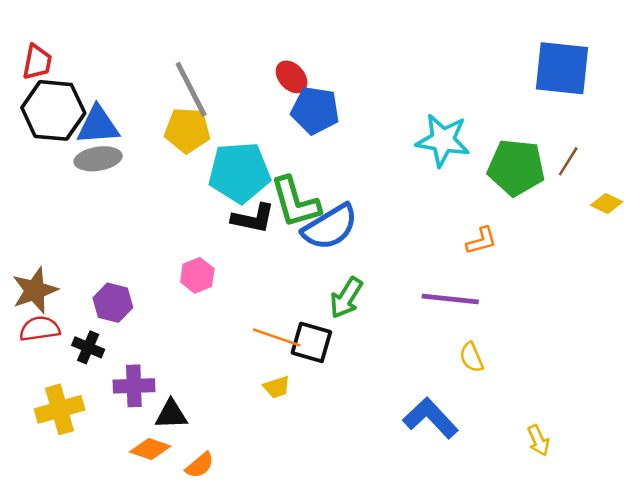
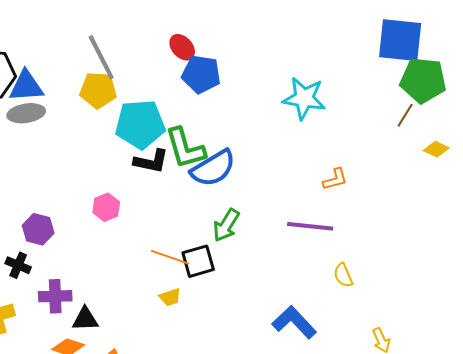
green pentagon: (516, 167) -> (423, 80), moved
black square: (311, 342) -> (198, 261), turned -32
yellow semicircle: (471, 357) -> (343, 275), moved

